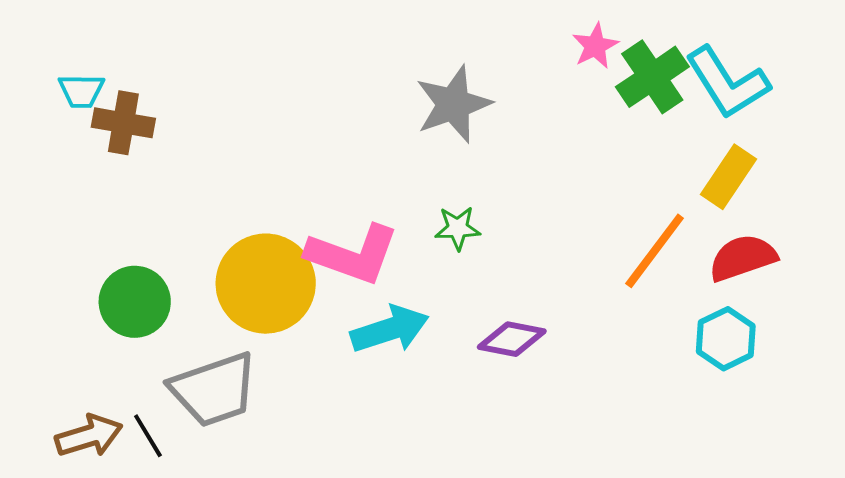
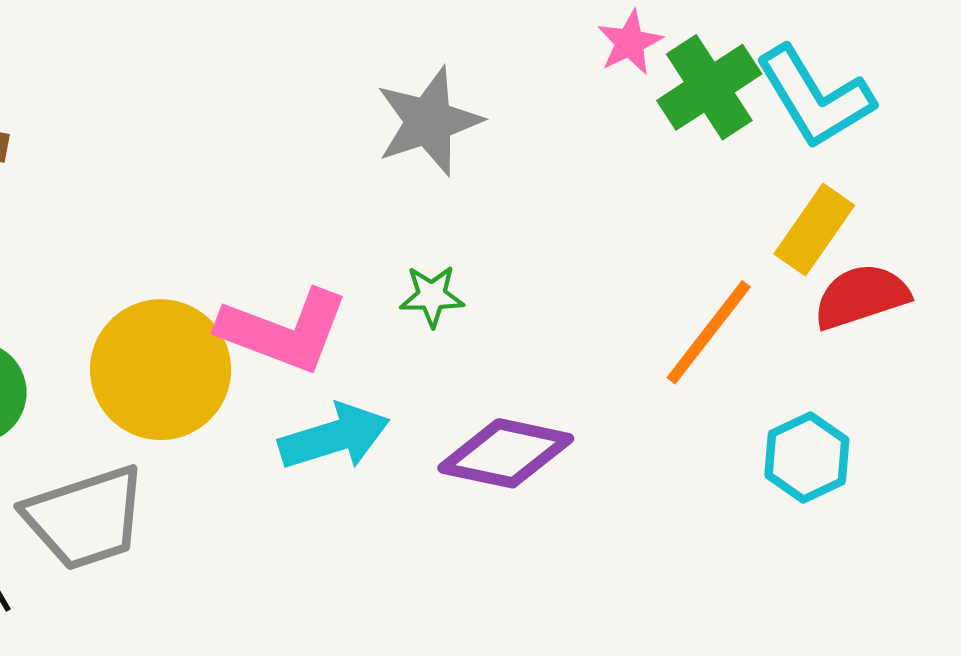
red semicircle: (743, 258) -> (861, 296), moved
purple diamond: (512, 339) -> (506, 453), size x1.4

